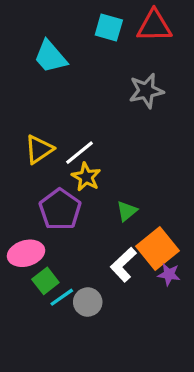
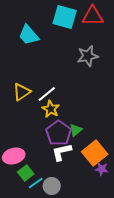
cyan square: (109, 27) -> (65, 17), size x1.4
purple pentagon: (60, 209) -> (59, 133), moved
white L-shape: (123, 265) -> (62, 152), moved, turned 30

